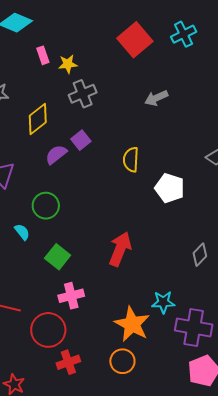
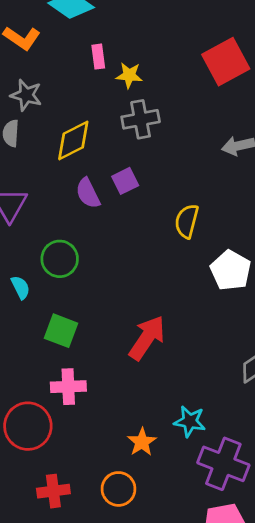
purple semicircle: (56, 154) -> (88, 193), turned -90
green square: (58, 257) -> (61, 331), turned -30
orange star: (132, 324) -> (142, 442), size x0.6
red cross: (68, 362) -> (53, 491), moved

